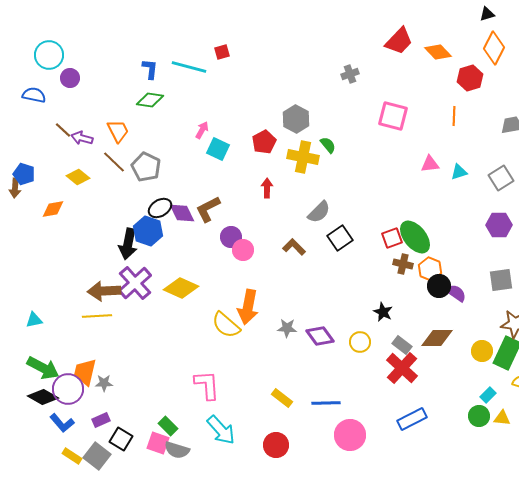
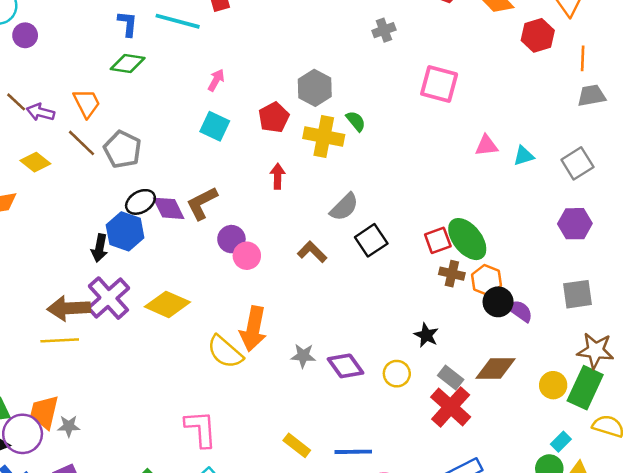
orange line: (454, 116) -> (583, 58), moved
pink arrow: (202, 130) -> (216, 80), moved
black arrow: (128, 244) -> (99, 248), size x0.7

